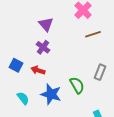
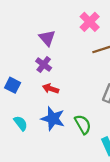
red arrow: (38, 70) -> (51, 89), moved
green semicircle: (77, 85) -> (83, 124), moved

